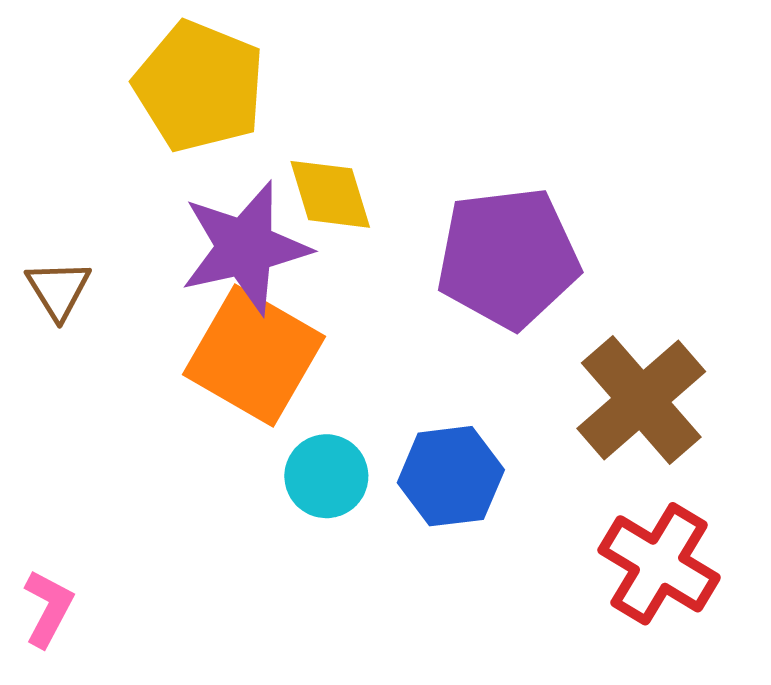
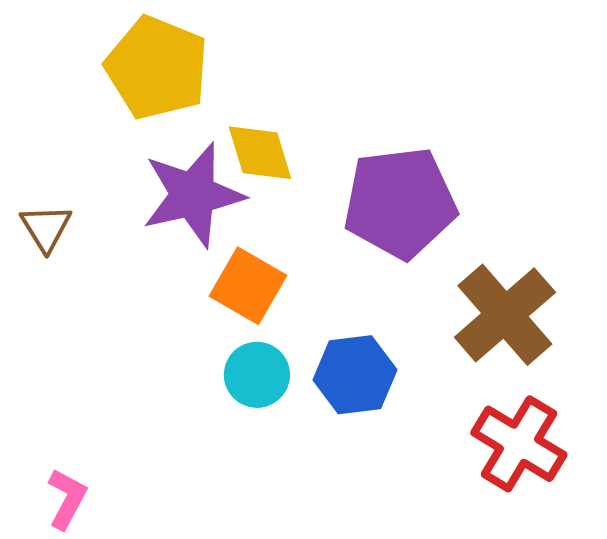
orange square: (254, 356) -> (248, 286), moved, size x0.7
pink L-shape: (48, 608) -> (67, 499), moved

